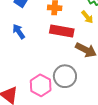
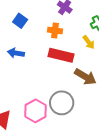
blue arrow: (19, 31) -> (16, 53), turned -49

